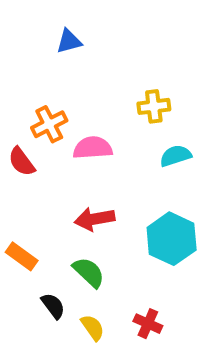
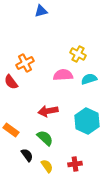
blue triangle: (69, 41) -> (41, 11), moved
yellow cross: (154, 106) -> (78, 54), turned 35
pink semicircle: (93, 148) -> (63, 75), moved
red cross: (148, 324) -> (75, 164), turned -32

